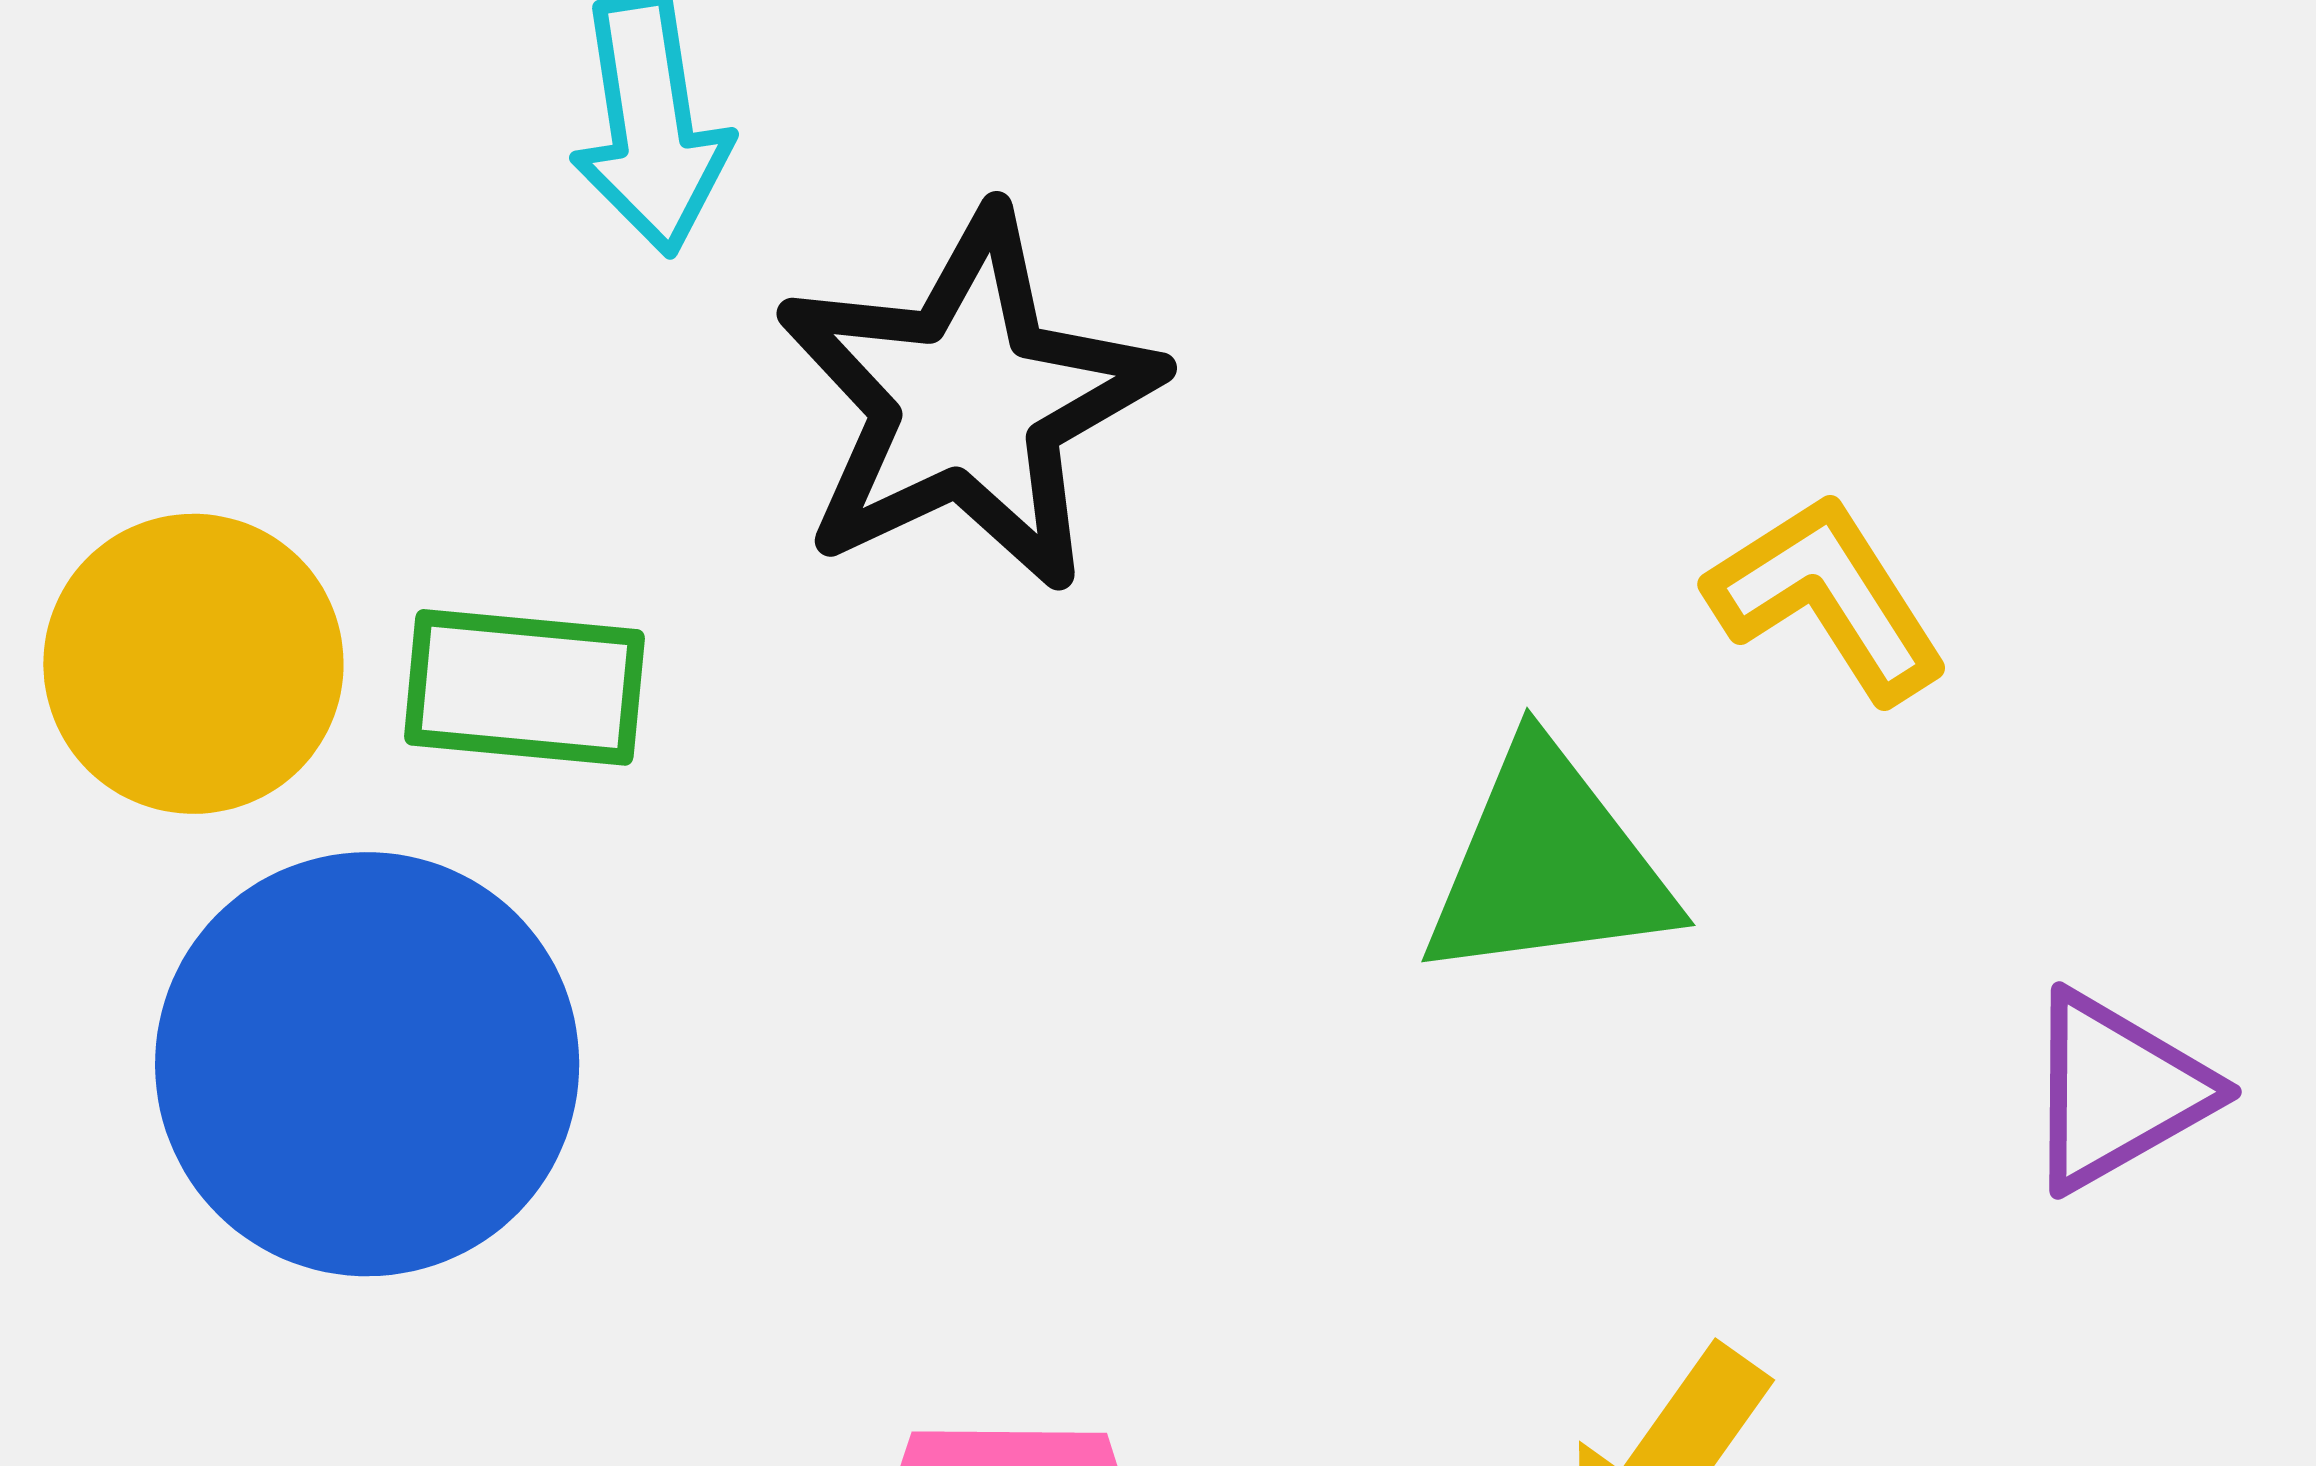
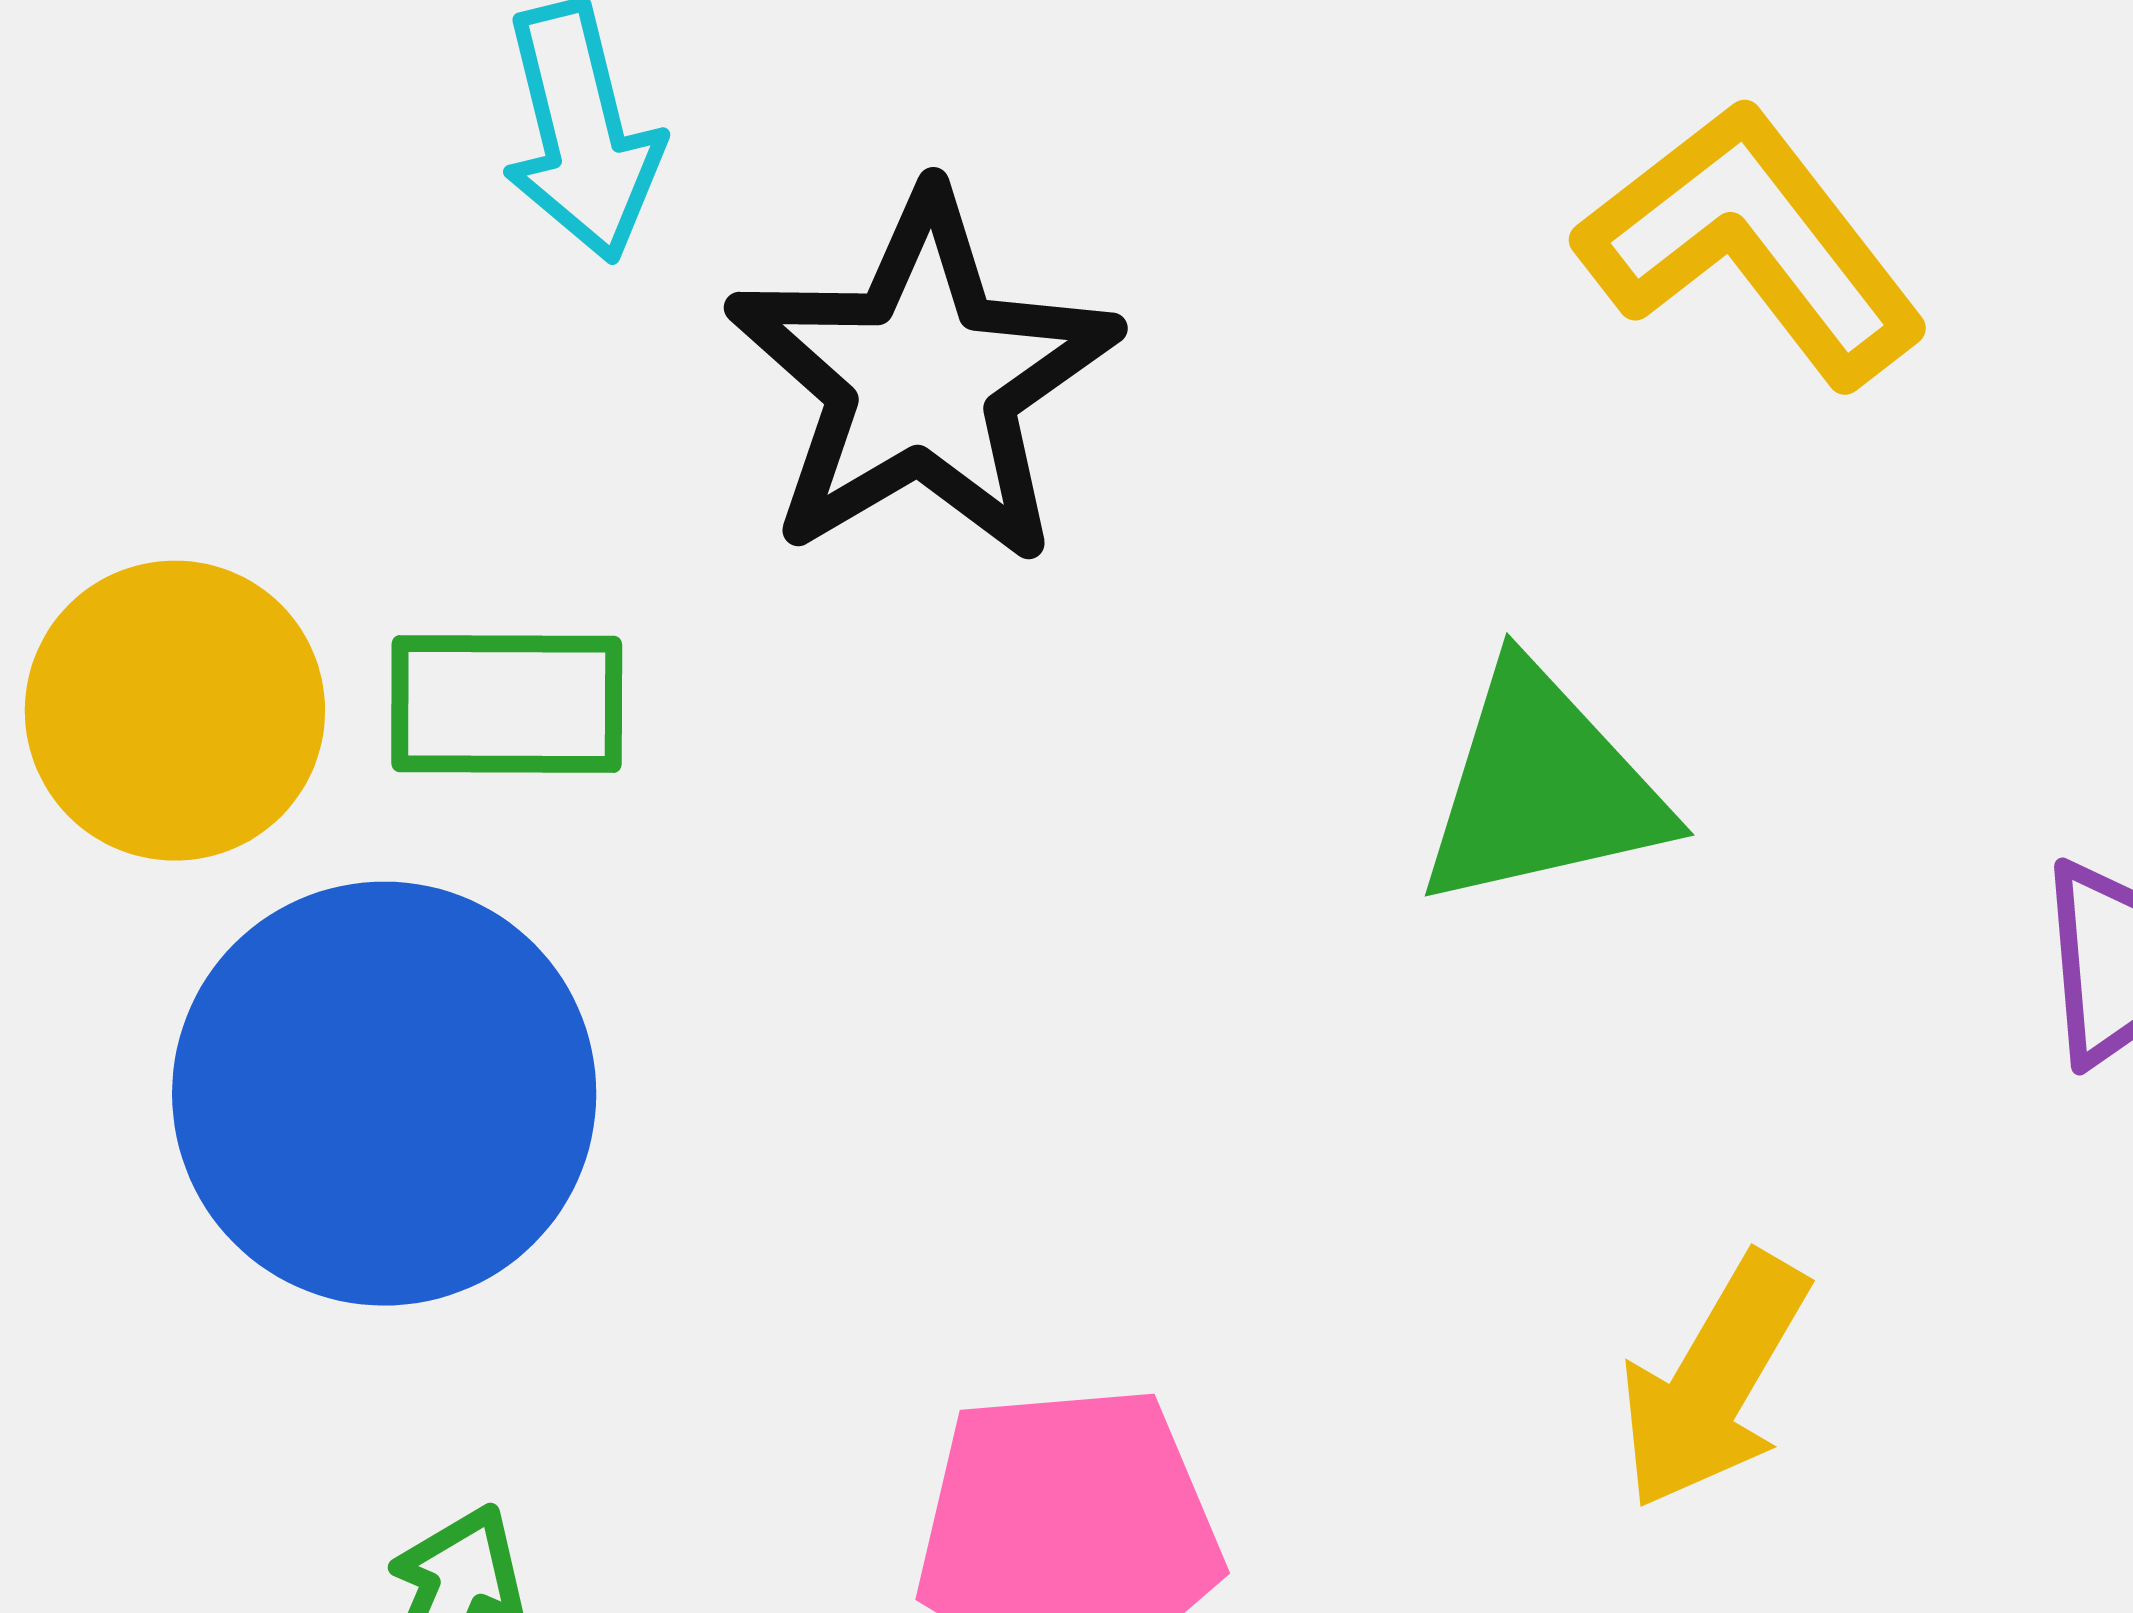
yellow L-shape: (1827, 598) -> (1752, 243), moved, size x1.4

